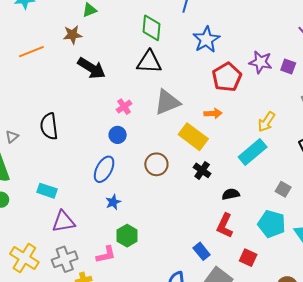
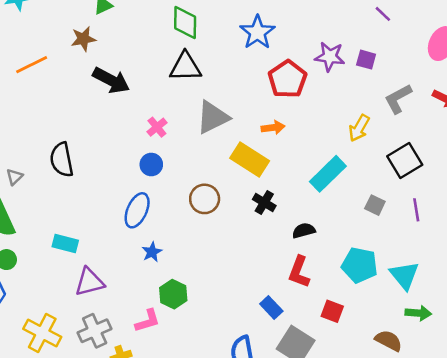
yellow arrow: (266, 122) -> (359, 128), moved
gray square: (283, 189) -> (375, 205), moved

